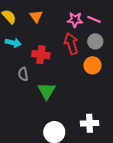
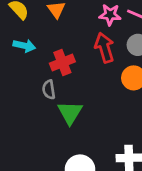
red cross: (41, 55) -> (62, 62), turned -30
gray semicircle: (23, 74) -> (49, 90), moved

